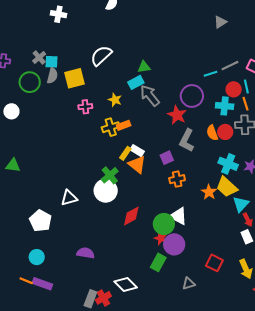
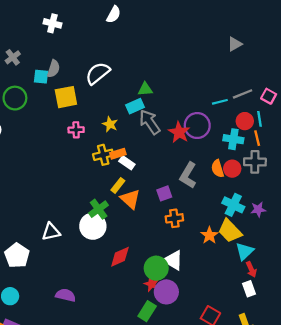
gray cross: (39, 57) -> (13, 57), moved
gray semicircle: (52, 76) -> (53, 69), moved
red star: (177, 115) -> (179, 132), moved
white rectangle: (137, 151) -> (127, 163), moved

